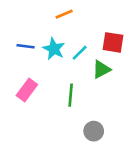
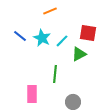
blue line: (26, 46) -> (20, 36), turned 32
pink rectangle: (27, 90) -> (32, 94), moved, turned -36

